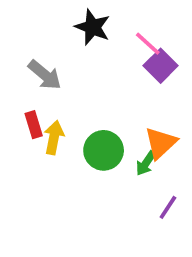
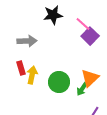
black star: (93, 27) -> (53, 15), turned -30
gray arrow: (45, 75) -> (27, 41), turned -42

